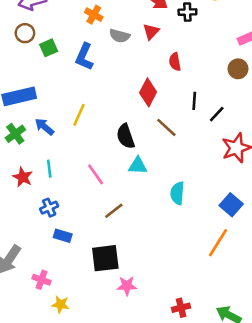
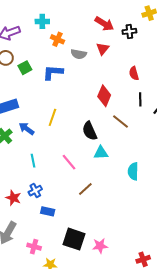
blue L-shape: (84, 57) -> (53, 72), turned 75
red semicircle: (175, 62) -> (134, 73), moved
red star: (23, 177) -> (13, 198), moved
black square: (105, 258) -> (74, 239), moved, turned 30

